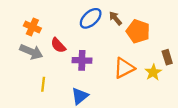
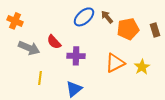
orange cross: (32, 27) -> (15, 21), moved
orange pentagon: (138, 31) -> (128, 29), turned -30
brown rectangle: (167, 57) -> (155, 30), moved

